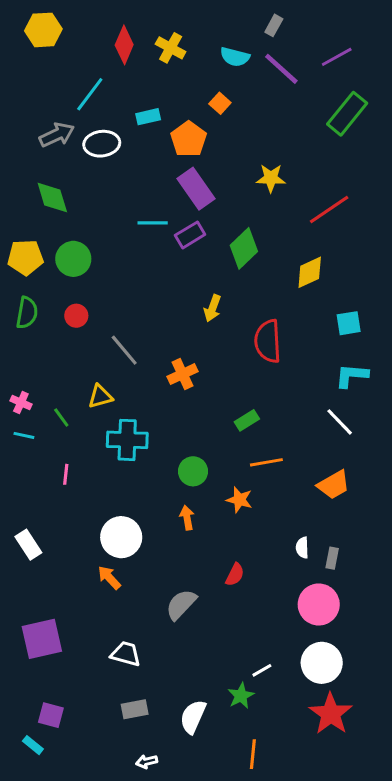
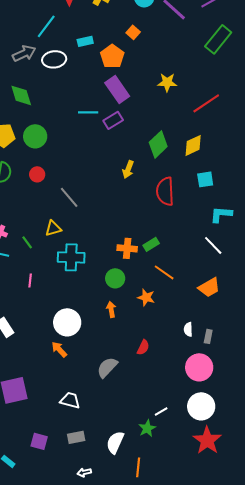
green diamond: (244, 248) -> (158, 144), moved
cyan square: (349, 323) -> (205, 179), moved
orange cross: (183, 374) -> (127, 248), moved, turned 30
orange line: (266, 462) -> (164, 272), turned 45
purple square: (51, 715) -> (39, 441), moved
orange line: (253, 754) -> (138, 467), moved

